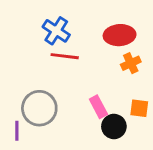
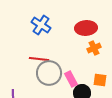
red line: (65, 56) -> (39, 59), moved
gray circle: (39, 108) -> (49, 73), moved

